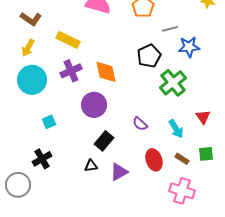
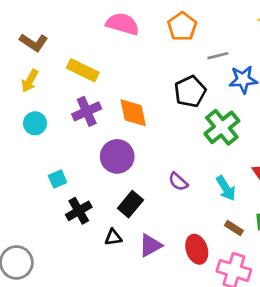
cyan circle: (32, 80) -> (35, 123), size x0.6
black cross: (42, 159) -> (79, 211), moved
red ellipse: (154, 160) -> (197, 249), moved

